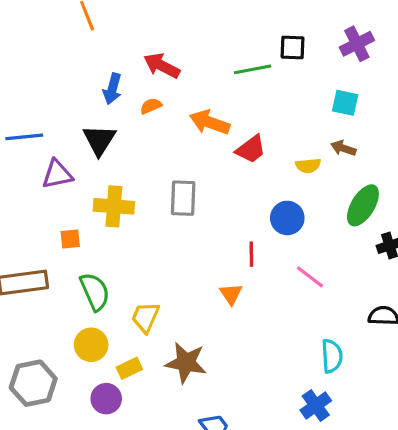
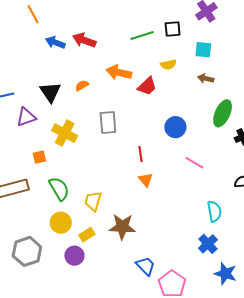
black square: (293, 47) -> (173, 29), moved
blue arrow: (112, 89) -> (55, 42), moved, turned 102
orange semicircle: (151, 106) -> (82, 86), moved
yellow semicircle: (308, 166) -> (168, 64), moved
yellow cross: (114, 206) -> (65, 133), turned 30
red line: (251, 254) -> (141, 154), moved

